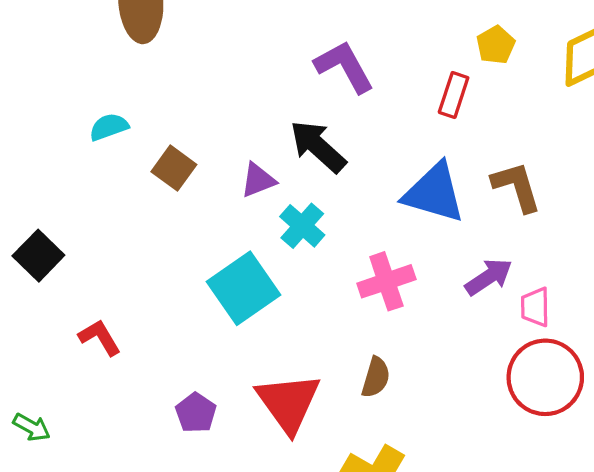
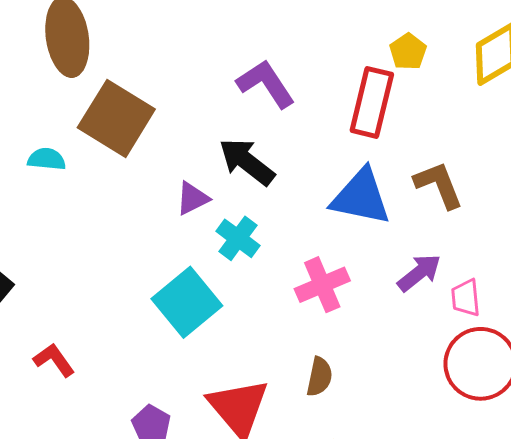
red rectangle: (454, 95) -> (372, 102), size x1.6
cyan semicircle: (109, 127) -> (47, 159), turned 30
brown square: (174, 168) -> (116, 118), moved, size x1.8

